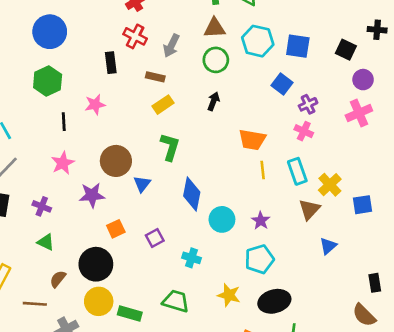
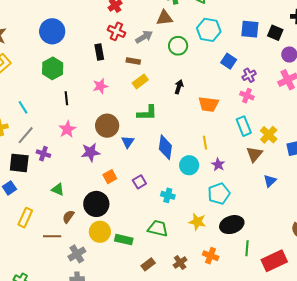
brown triangle: (215, 28) -> (164, 18), moved
gray arrow: (171, 46) -> (144, 37), turned -144
blue square: (298, 46) -> (250, 29), moved
black arrow: (213, 101) -> (179, 87), moved
pink star: (95, 105) -> (100, 86), moved
green L-shape: (170, 147) -> (147, 113), turned 75
yellow line: (263, 170) -> (205, 143), moved
purple cross: (42, 206) -> (43, 154), moved

